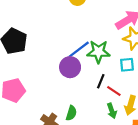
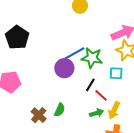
green arrow: (112, 111) -> (97, 113), turned -96

